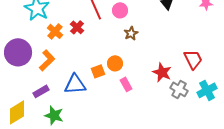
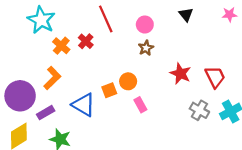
pink circle: (120, 10) -> (145, 25), moved
purple circle: (18, 52) -> (20, 96), moved
red star: (162, 72) -> (180, 74), moved
blue triangle: (75, 84) -> (84, 105), turned 35

